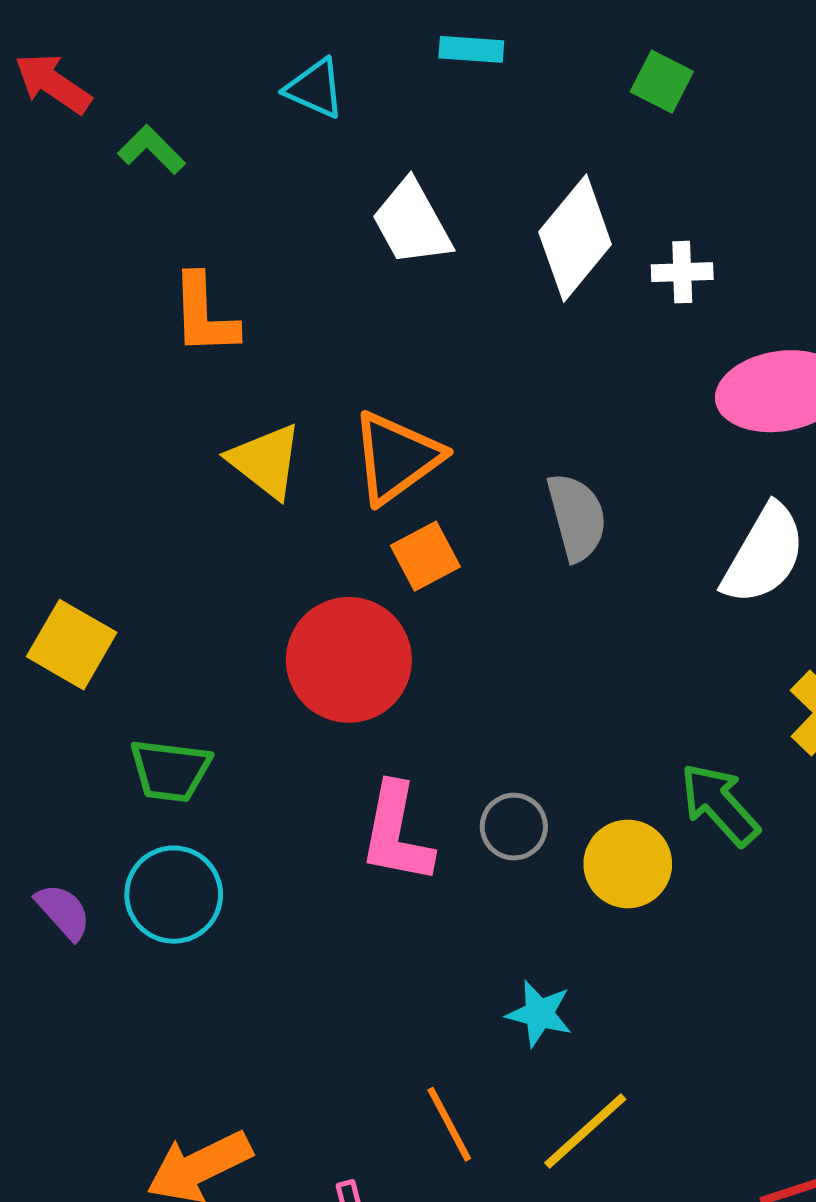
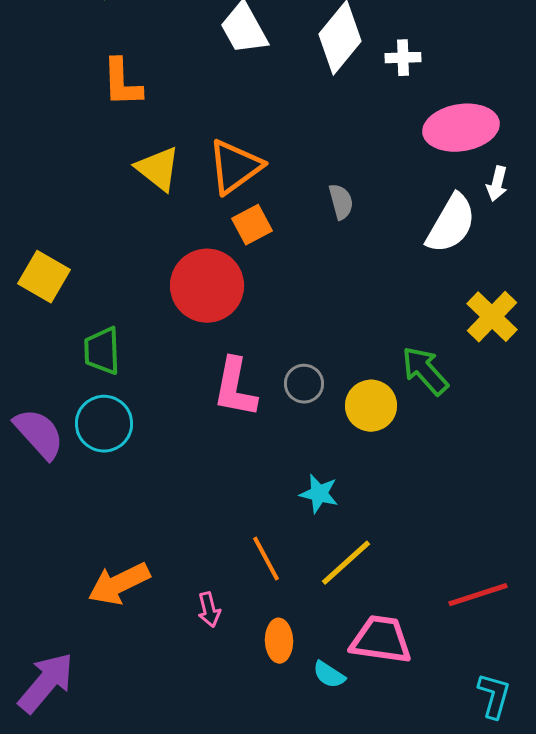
gray semicircle: (577, 517) -> (341, 202), size x0.7
green trapezoid: (170, 770) -> (102, 351), turned 81
purple semicircle: (63, 912) -> (39, 434), size x1.5

